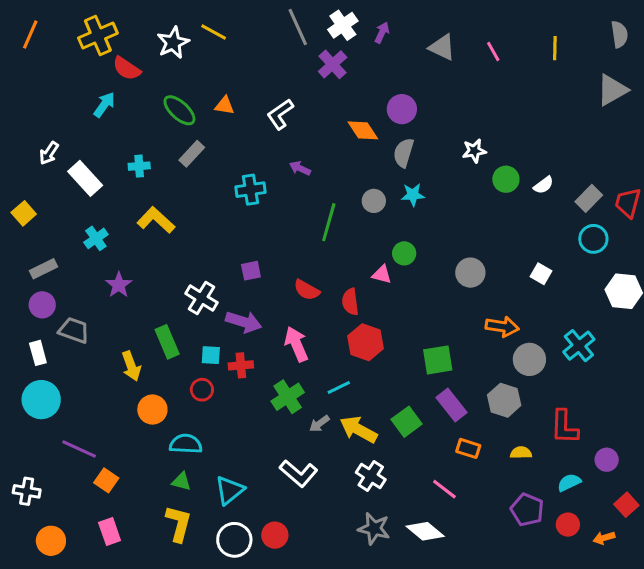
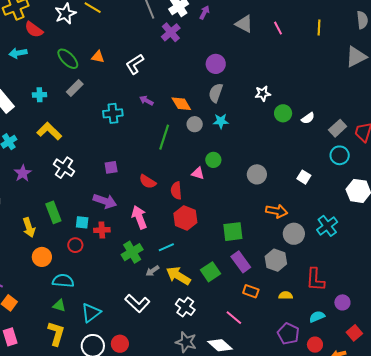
cyan arrow: (104, 105) -> (18, 53), turned -138
orange diamond: (363, 130) -> (181, 104), moved
white cross: (201, 298) -> (64, 168), moved

